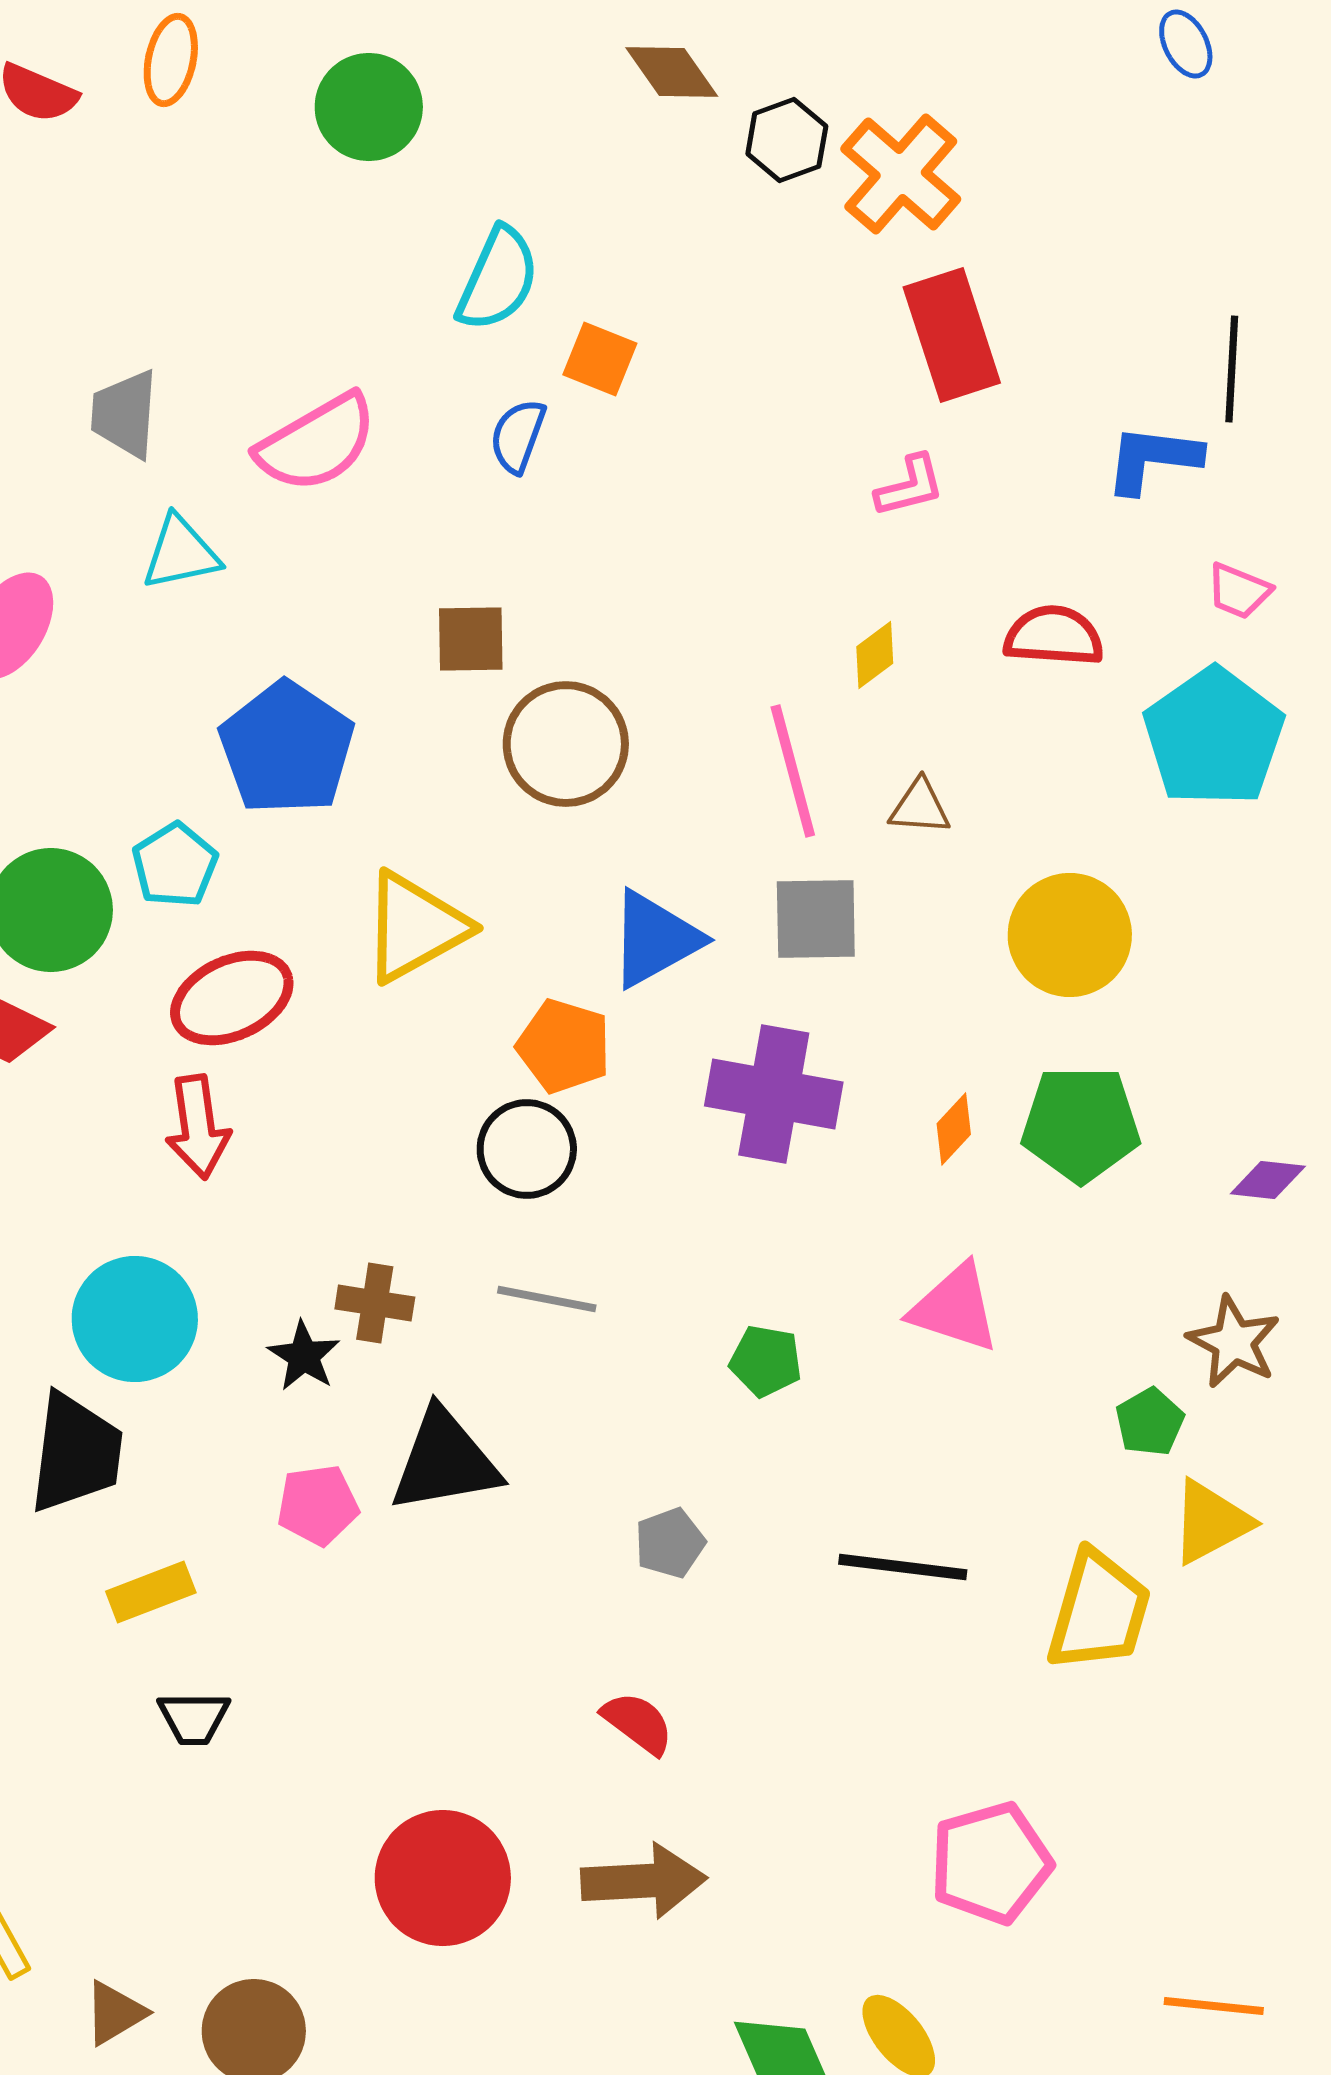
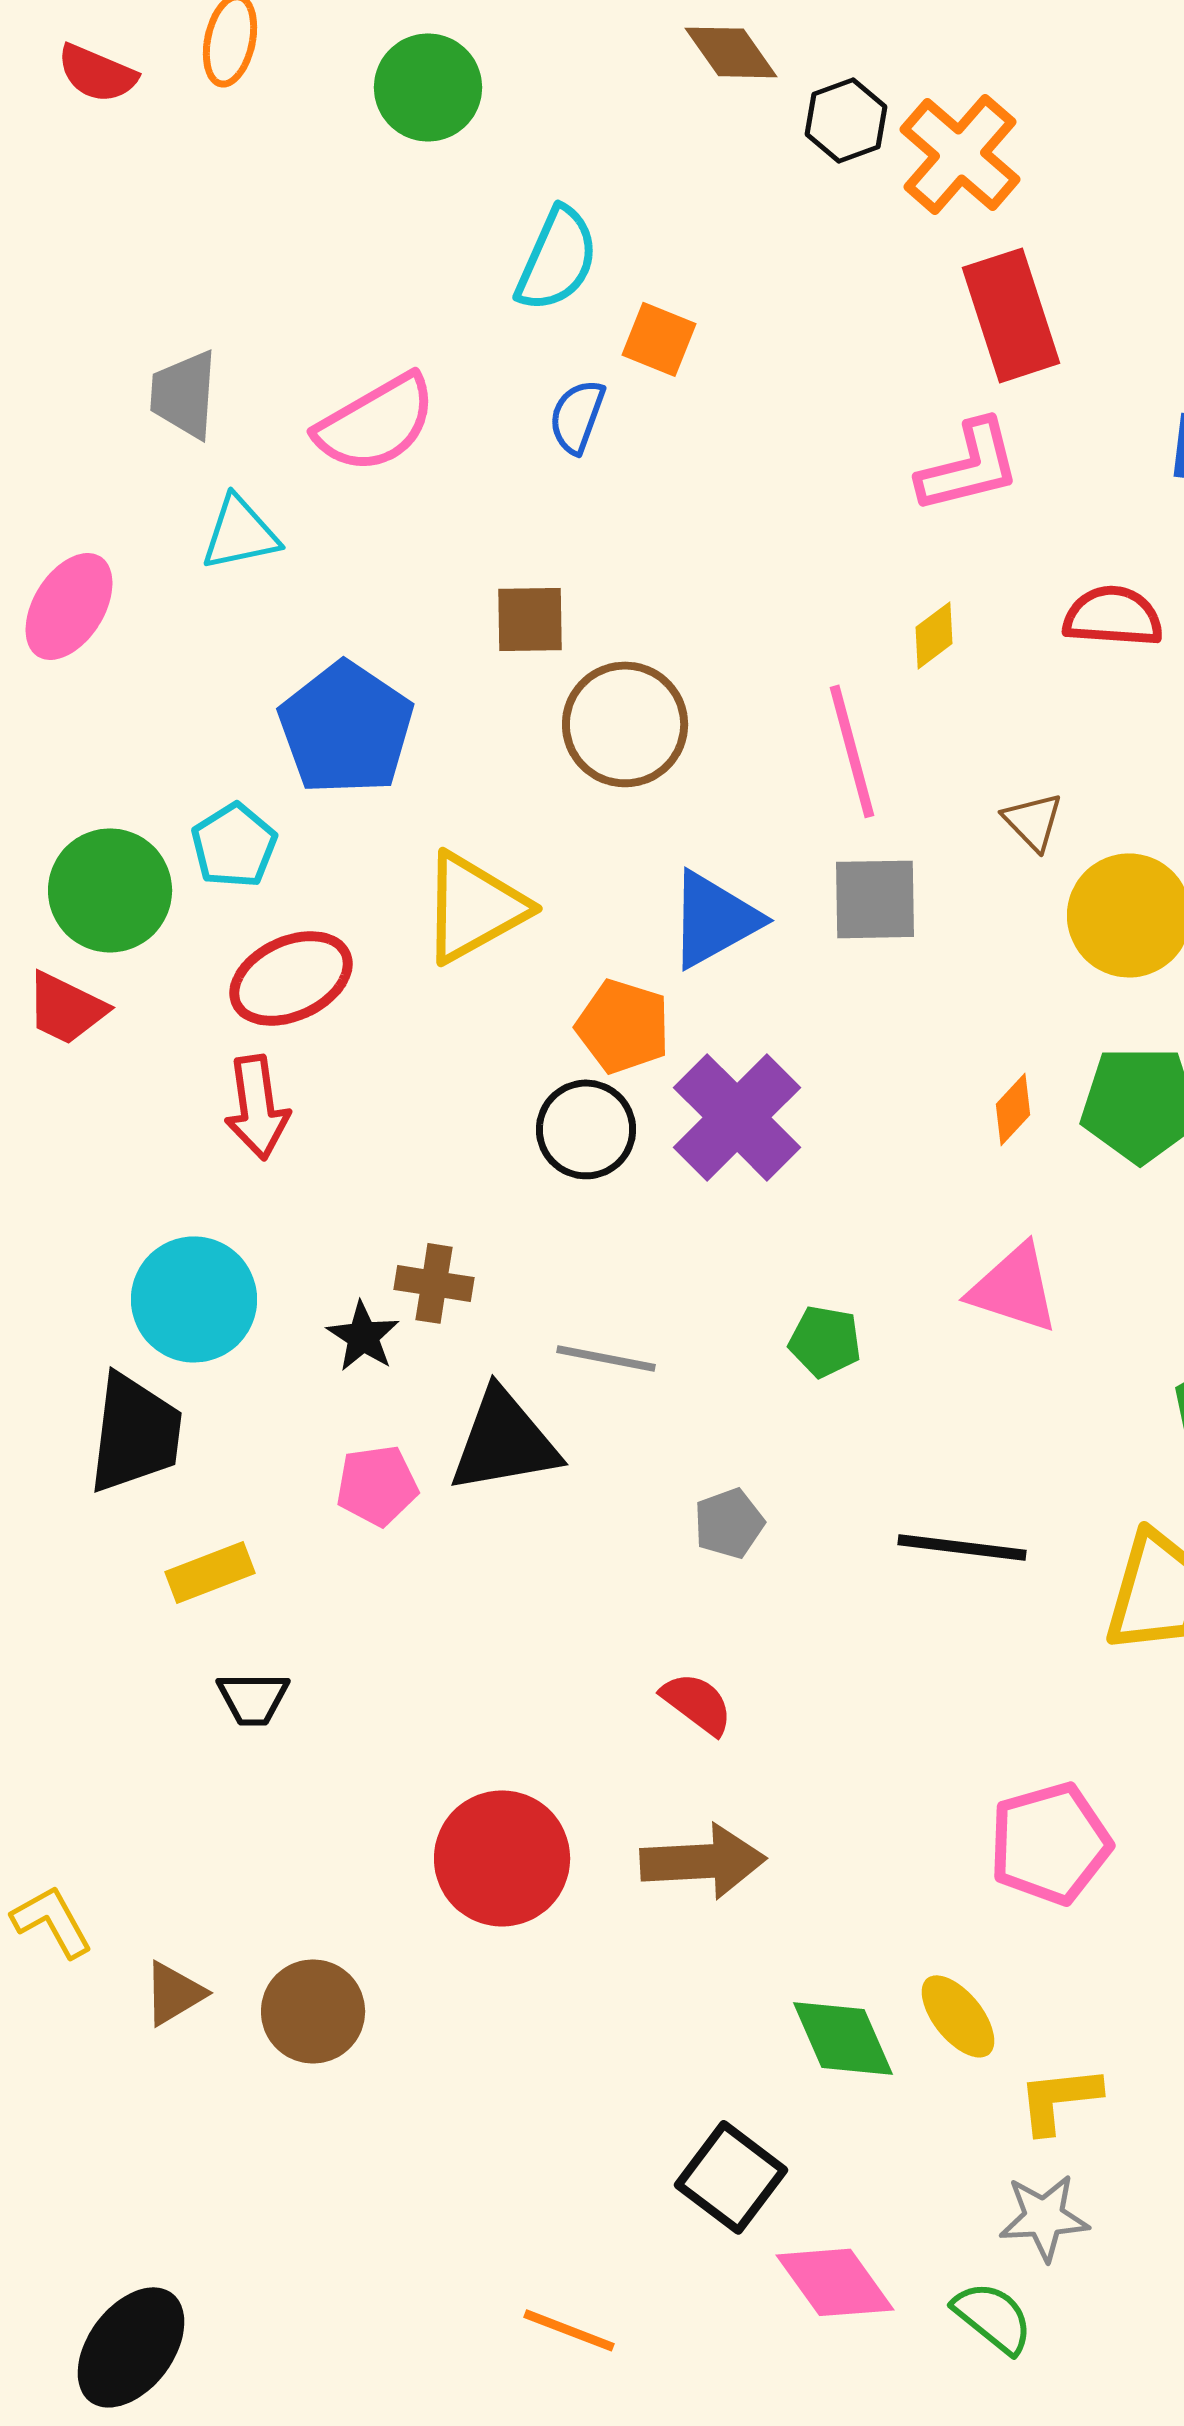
pink L-shape: (910, 486) -> (969, 466), size x1.5
brown triangle: (920, 807) -> (1033, 821), moved, turned 42
purple cross: (774, 1094) -> (737, 1117), moved, turned 35
gray line: (547, 1299) -> (606, 1358), moved

